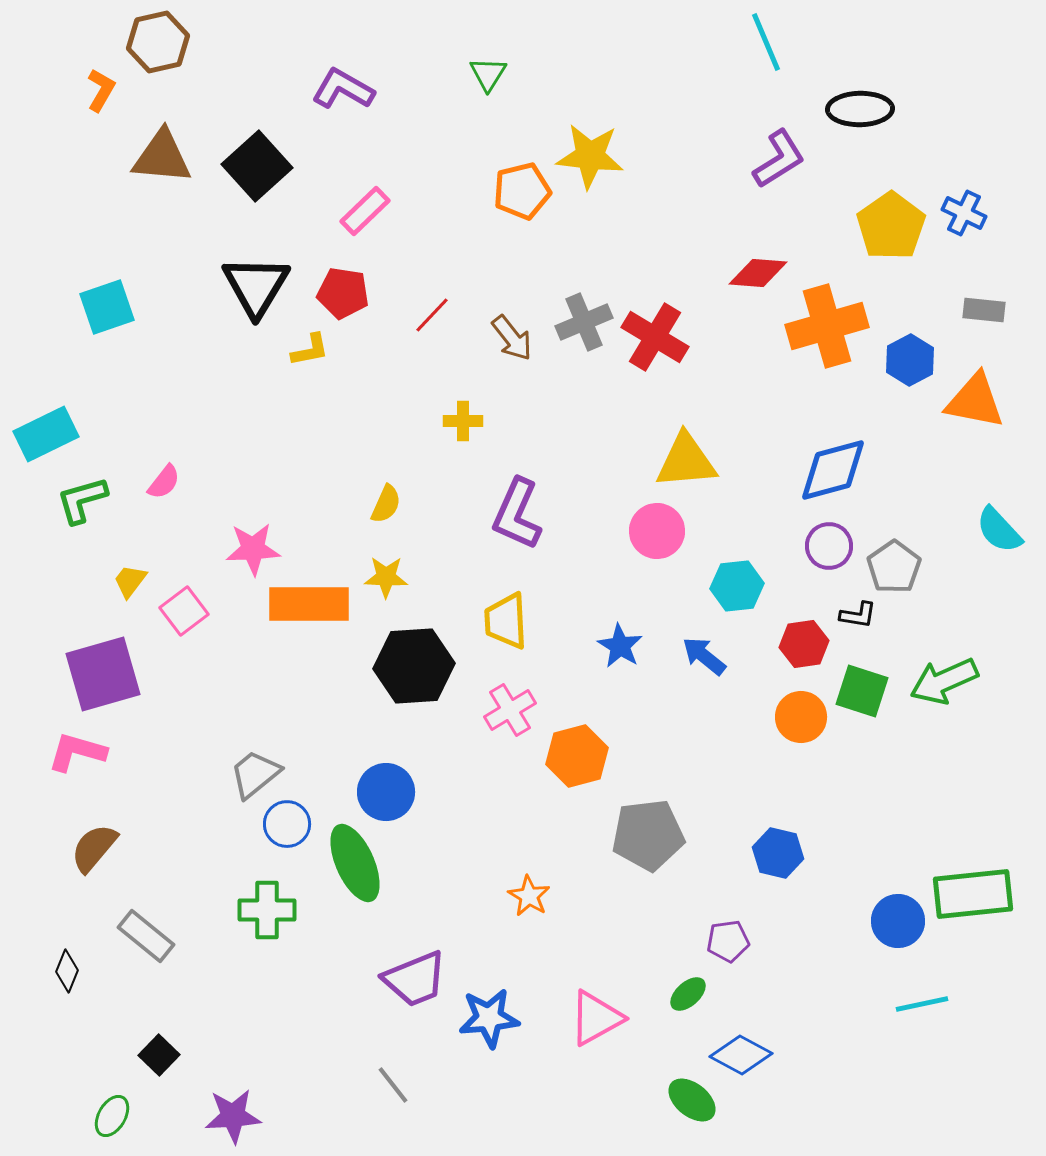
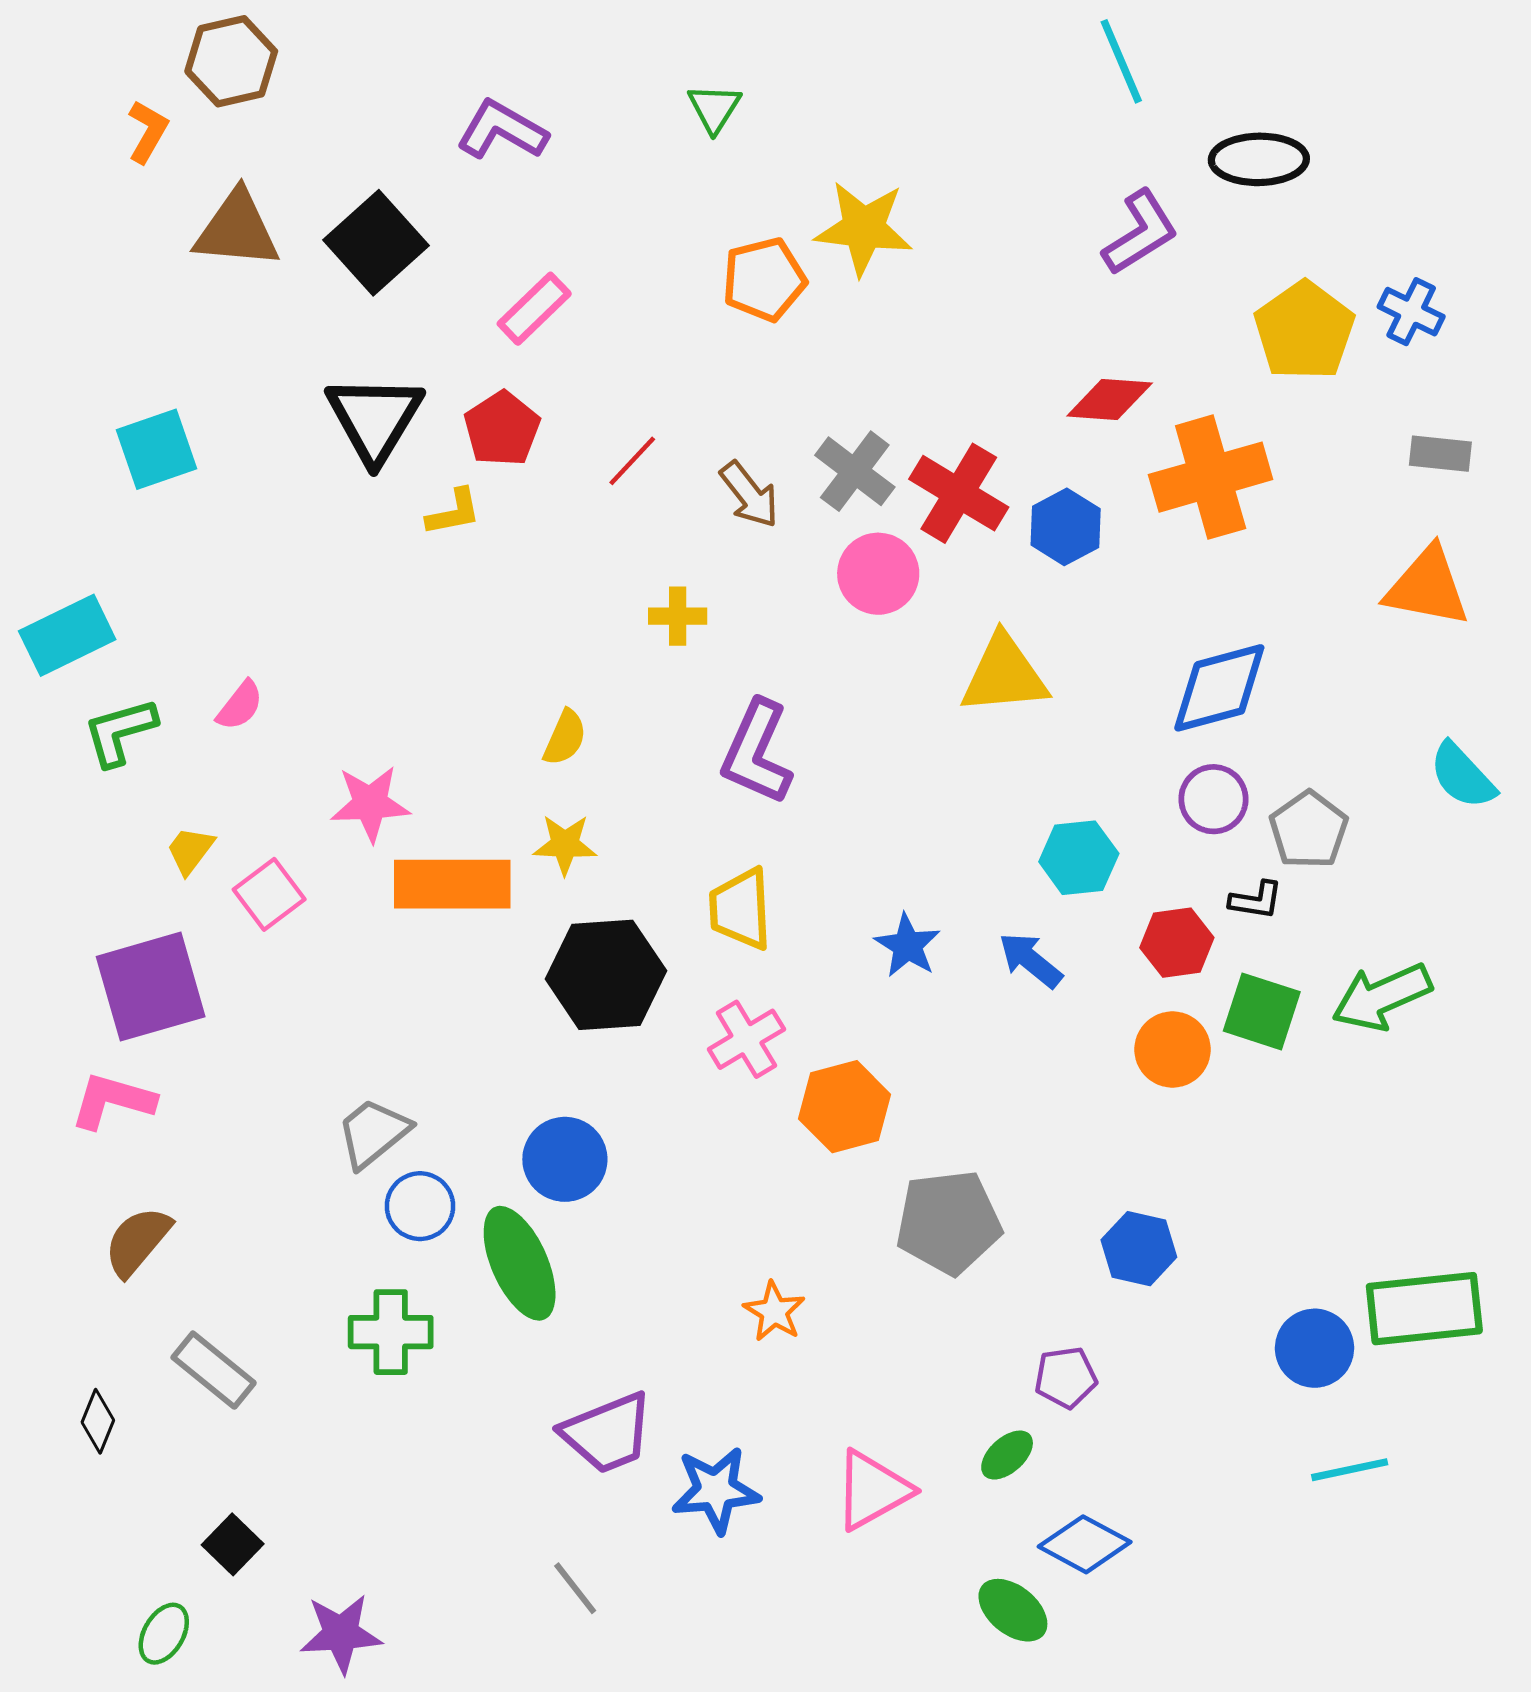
red pentagon: (343, 293) -> (502, 429), turned 30
gray cross: (584, 322) -> (855, 471), turned -30
blue hexagon: (910, 360) -> (1066, 527), moved
pink circle: (657, 531) -> (878, 574), moved

